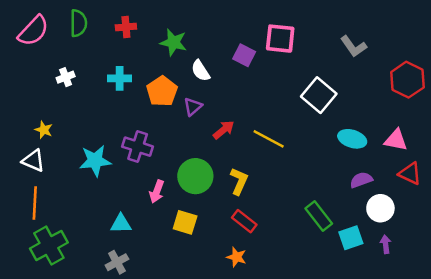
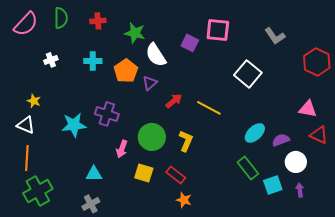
white semicircle: (201, 71) -> (156, 55), size x1.4
cyan ellipse: (352, 139) -> (255, 133), moved, turned -60
red rectangle: (244, 221) -> (176, 175), moved

